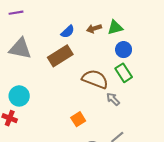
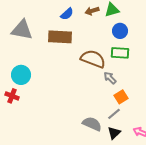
brown rectangle: (60, 56) -> (60, 37), turned 35
green rectangle: (124, 73) -> (120, 53), turned -54
orange square: (78, 119) -> (121, 97), moved

